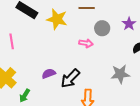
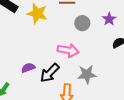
pink arrow: (86, 43) -> (68, 50), moved, size x1.5
gray star: (120, 74) -> (87, 74), moved

